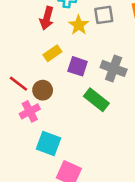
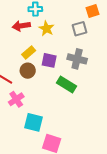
gray square: (104, 15) -> (79, 29), moved
red arrow: (47, 18) -> (21, 26), turned 72
brown circle: (43, 90) -> (28, 71), moved

